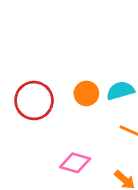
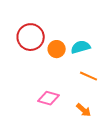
red circle: (34, 101) -> (31, 37), moved

